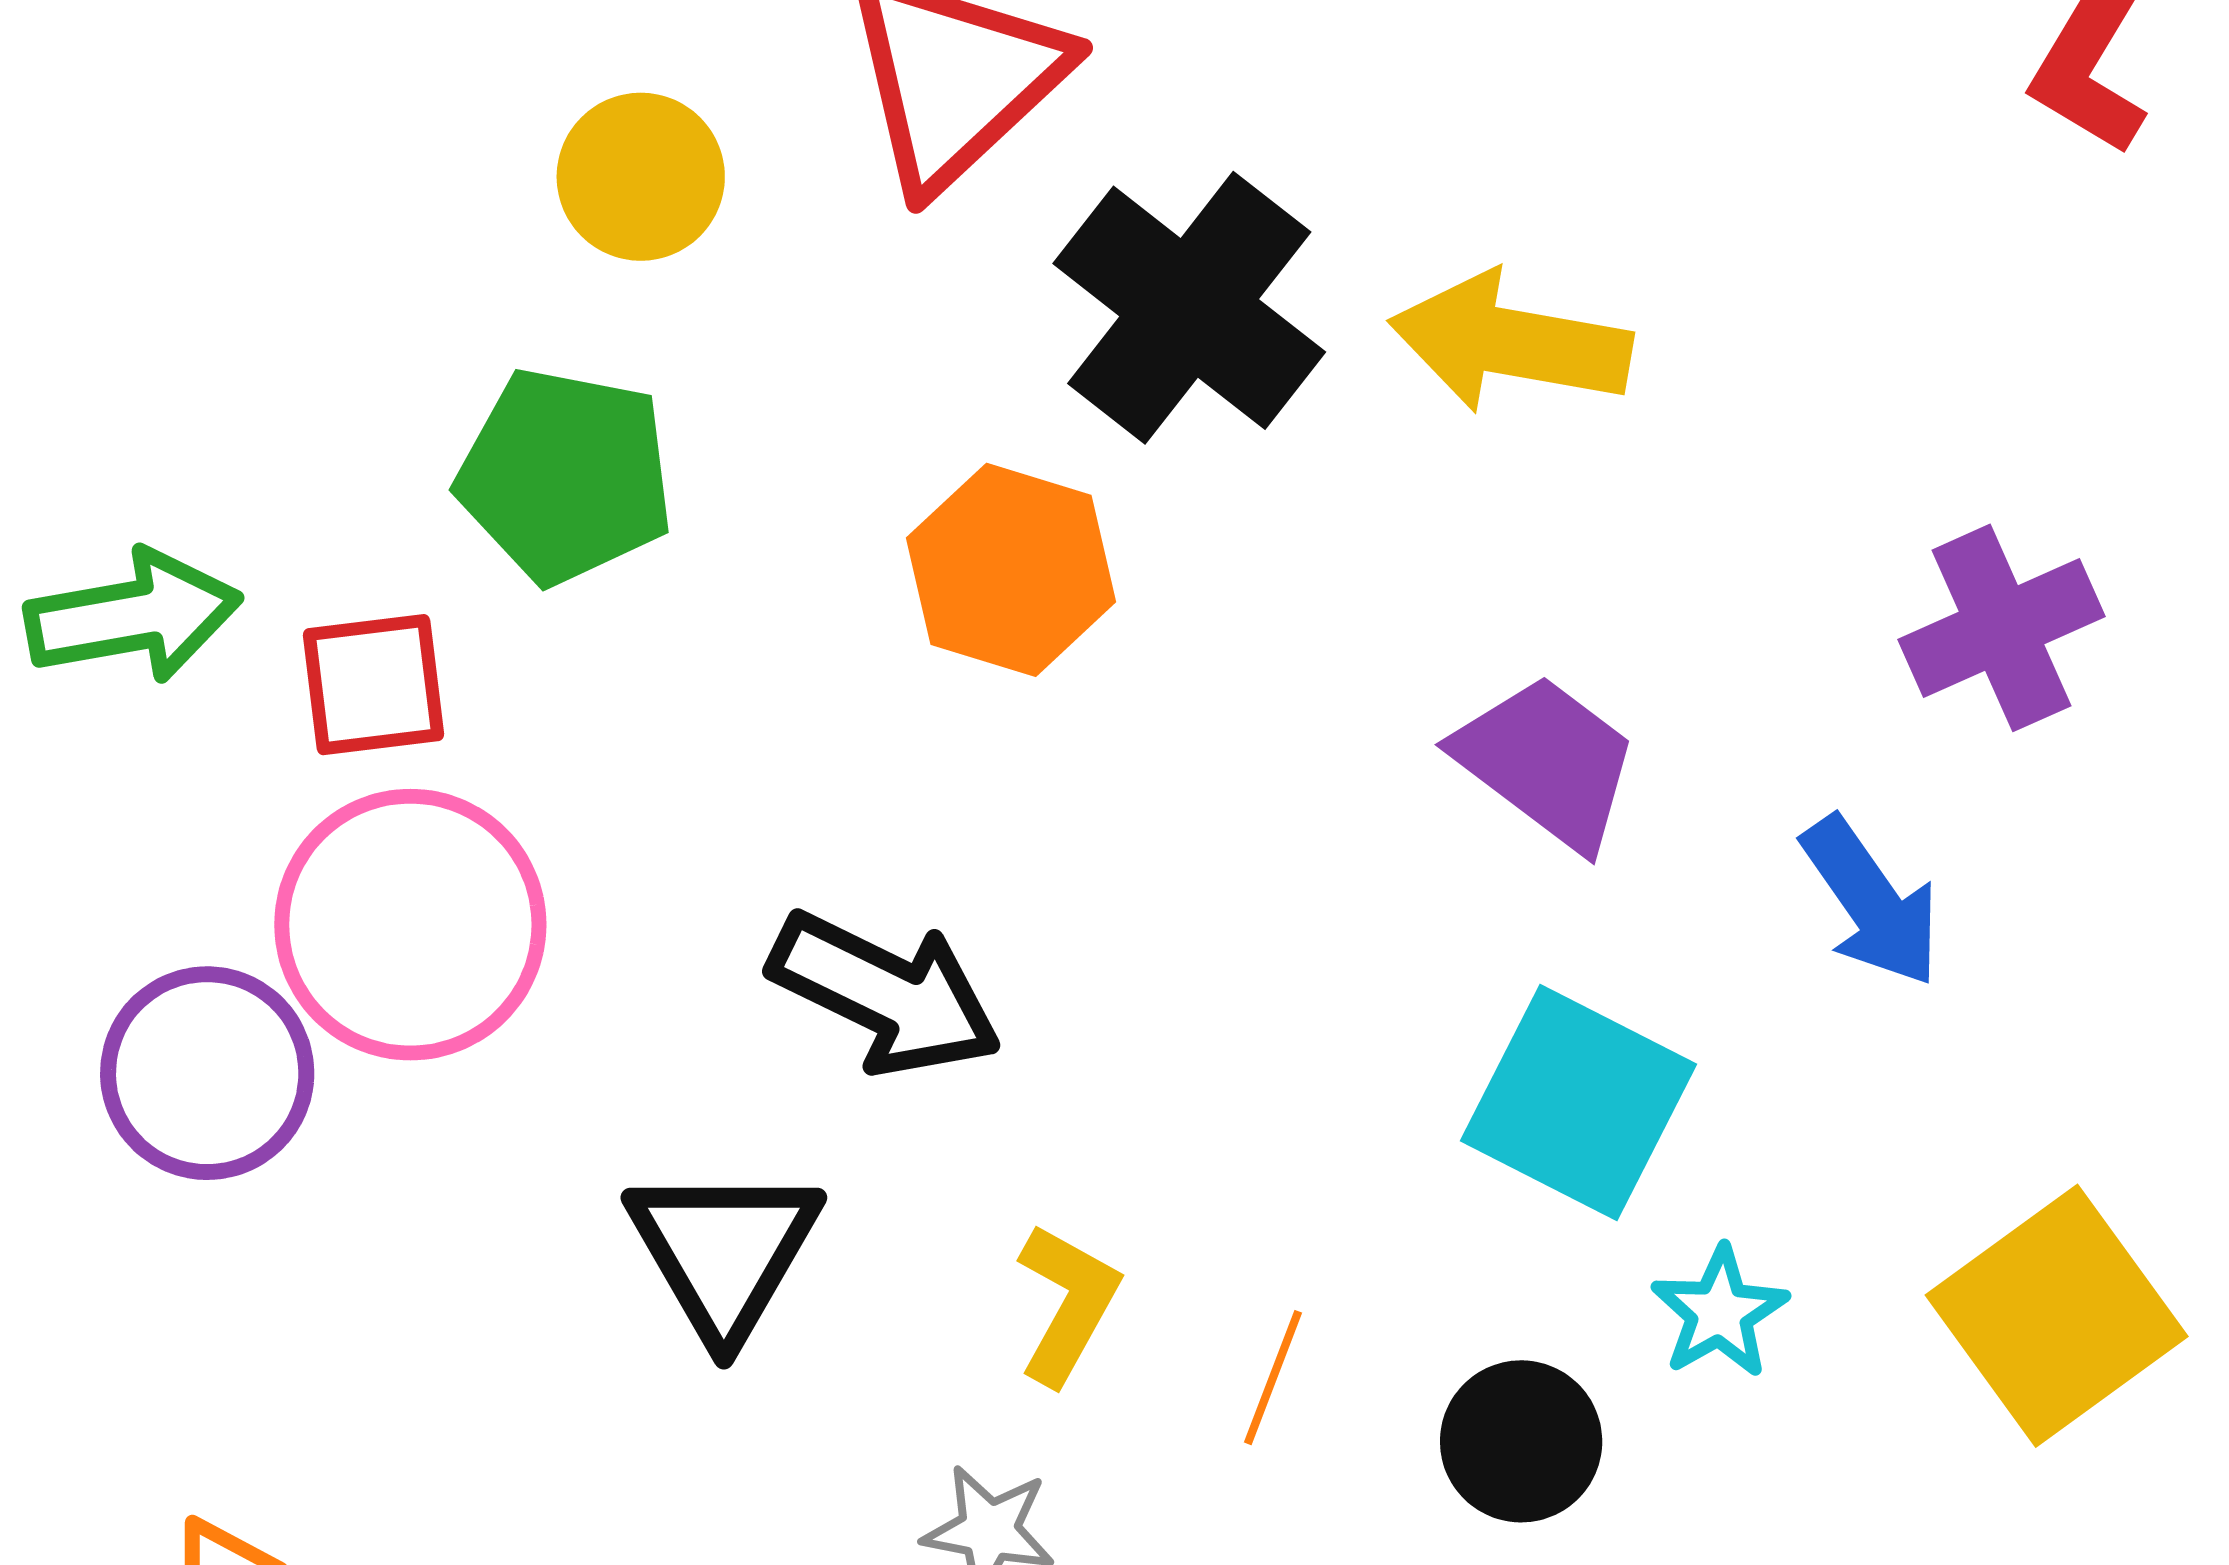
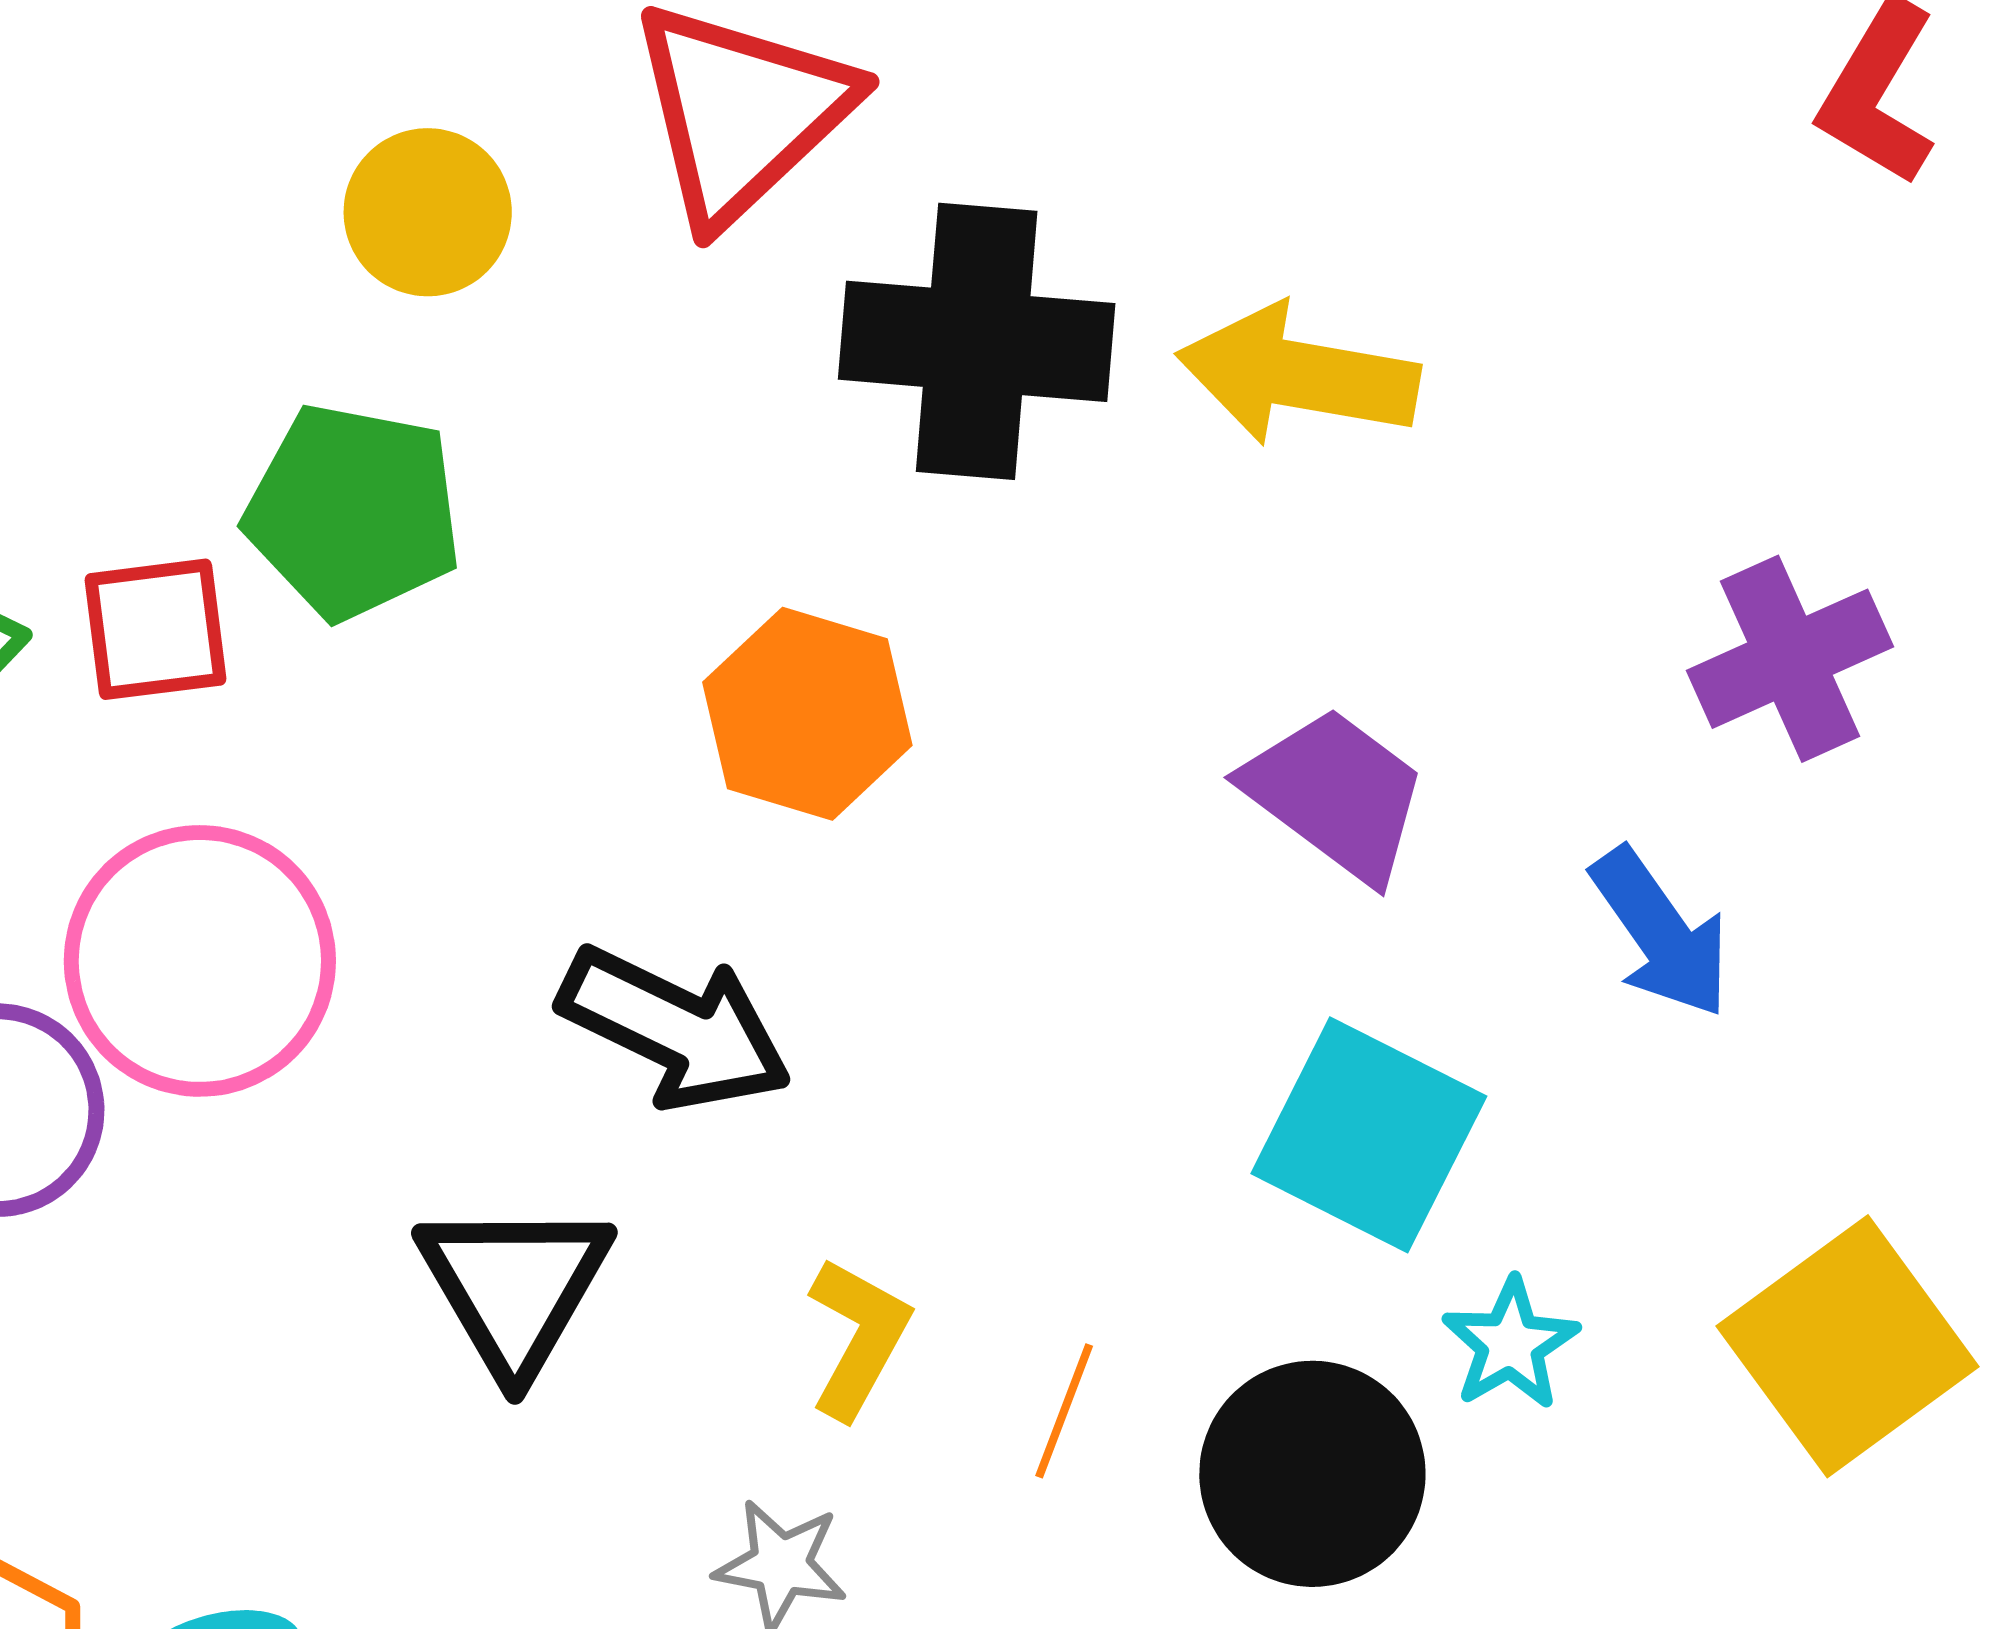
black cross: (1189, 308) -> (977, 341), turned -33
orange hexagon: (1011, 570) -> (807, 714), moved
red square: (373, 685) -> (155, 629), moved
black circle: (1521, 1441) -> (1312, 1474), size x1.4

